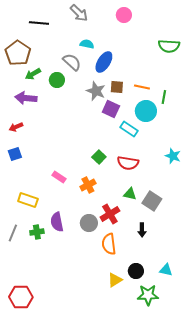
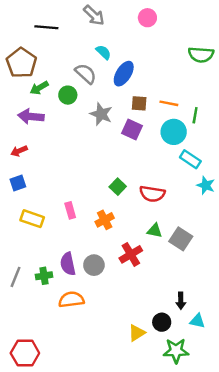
cyan semicircle: (87, 44) -> (103, 52), turned 32
gray star: (96, 91) -> (101, 114), moved
cyan rectangle: (129, 129) -> (190, 159), moved
pink rectangle: (59, 177) -> (70, 210), turned 40
yellow rectangle: (28, 200) -> (32, 219), moved
gray circle: (89, 223) -> (94, 265), moved
black arrow: (142, 230) -> (181, 301), moved
orange semicircle: (109, 244) -> (71, 300), moved, turned 90

